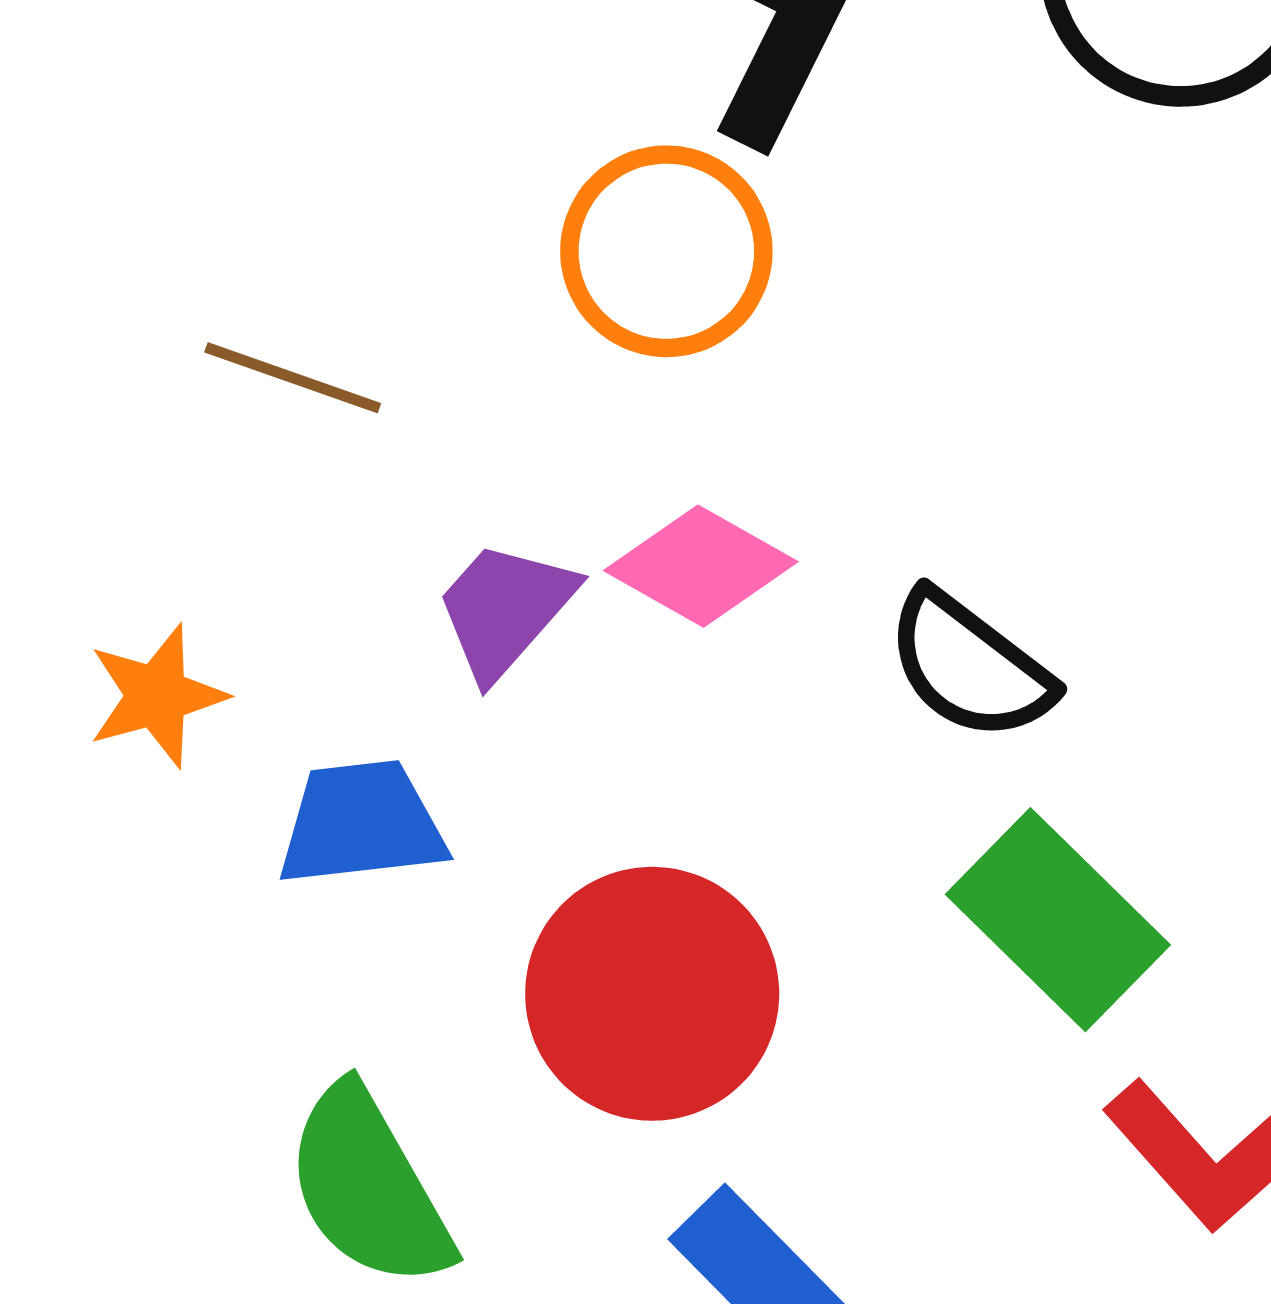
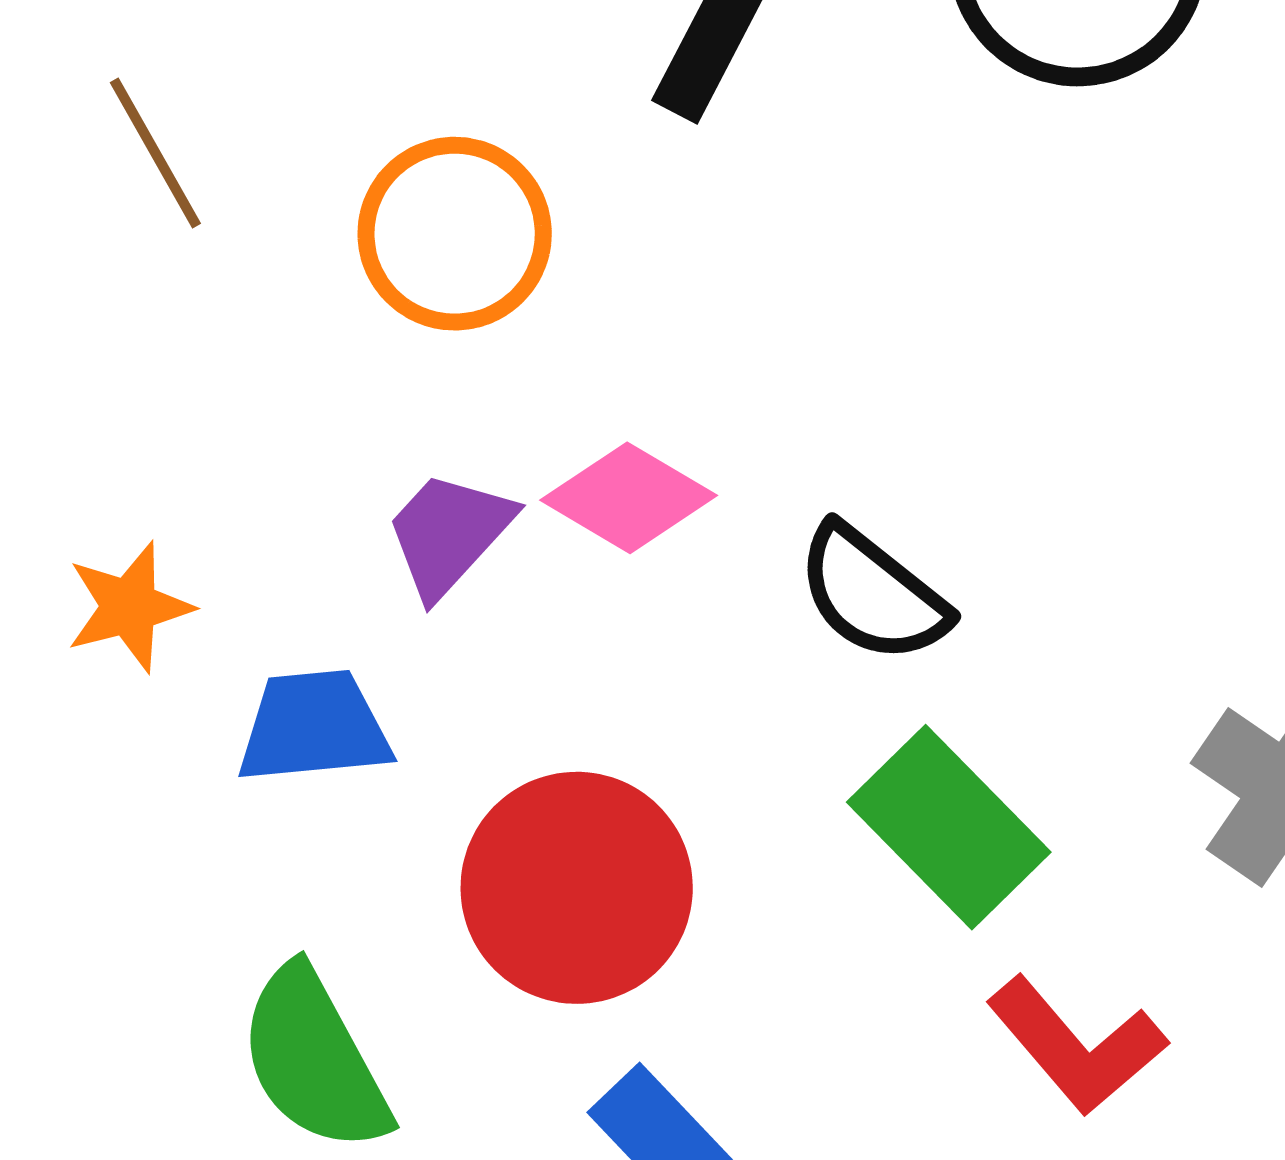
orange circle: (666, 251) -> (455, 234), moved
brown line: (293, 378) -> (155, 153), moved, turned 40

